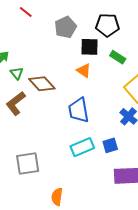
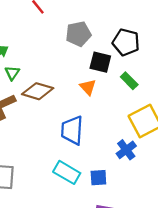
brown diamond: (42, 84) -> (38, 91), turned -44
cyan rectangle: (82, 147) -> (67, 172), turned 40

